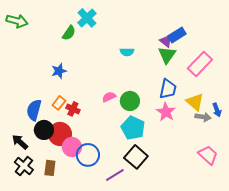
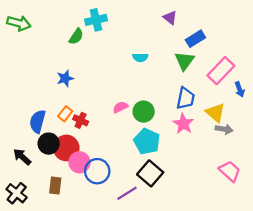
cyan cross: (87, 18) -> (96, 20), turned 30
purple triangle: (166, 41) -> (170, 18), moved
blue arrow: (217, 110) -> (240, 89), moved
black cross: (24, 166) -> (17, 193), moved

